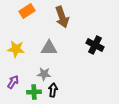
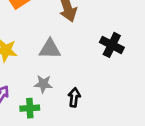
black arrow: (53, 90) -> (74, 97), moved

